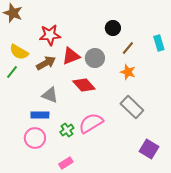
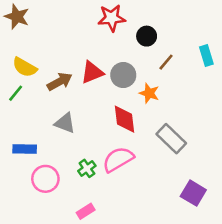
red star: (50, 35) -> (112, 18), moved
orange star: (128, 72) -> (149, 93), moved
red diamond: (84, 85) -> (125, 119), moved, turned 35
blue rectangle: (40, 115) -> (25, 149), moved

